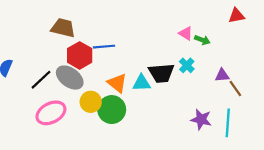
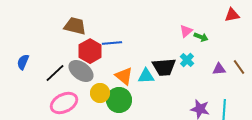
pink triangle: (186, 33) -> (186, 31), turned 48
brown line: (235, 89) -> (239, 67), moved

